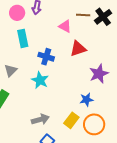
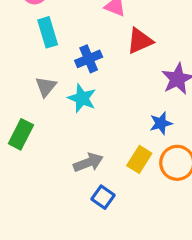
blue cross: (46, 57) -> (89, 59), turned -35
gray triangle: (11, 70) -> (46, 87), moved

